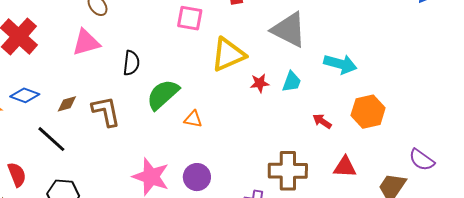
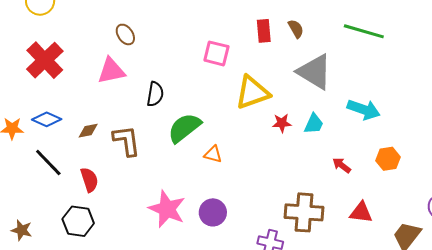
orange hexagon: (368, 112) -> (388, 159), size x0.7
black line: (51, 139) -> (48, 162), moved
red semicircle: (17, 175) -> (89, 180), moved

